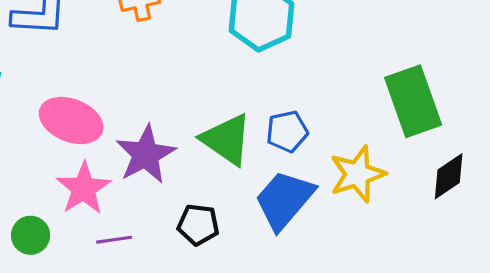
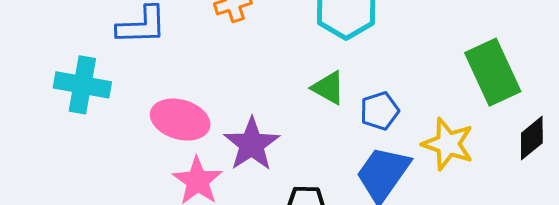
green triangle: (227, 139) -> (328, 88), moved, size x0.7
yellow star: (357, 174) -> (448, 144), turned -30

